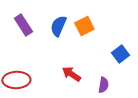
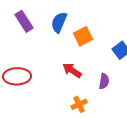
orange square: (84, 26) -> (83, 36), moved

